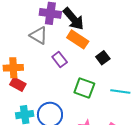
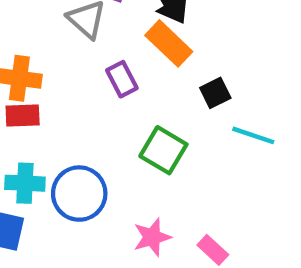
red rectangle: (18, 84) -> (23, 115), turned -42
cyan line: (120, 91) -> (253, 135), moved

